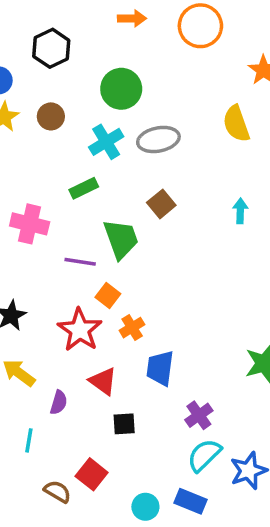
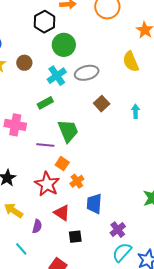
black hexagon: (51, 48) -> (44, 22), moved
brown square: (161, 204) -> (102, 104), moved
cyan line: (29, 440) -> (21, 249), turned -48

